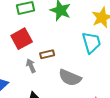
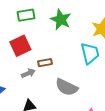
gray arrow: (31, 66) -> (28, 73), turned 88

